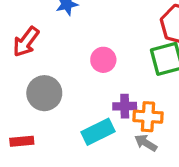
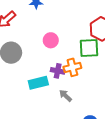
orange cross: (148, 117) -> (72, 67), moved, turned -30

